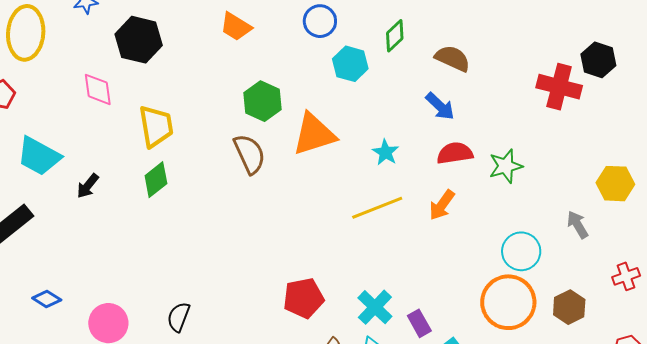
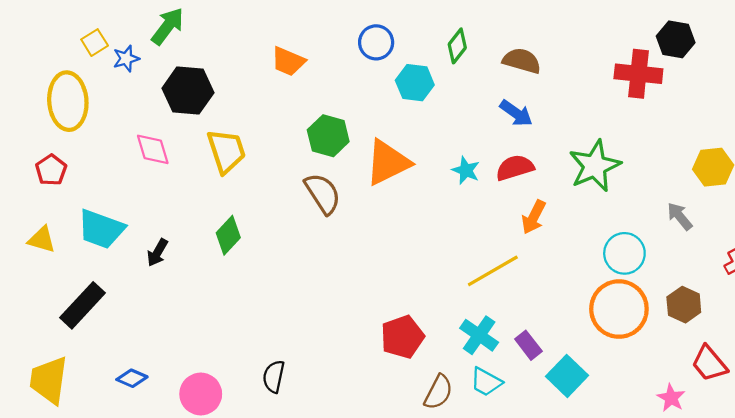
yellow trapezoid: (156, 126) -> (226, 151), moved
red semicircle: (455, 153) -> (515, 168), moved
green star: (506, 166) -> (595, 166), size x1.4
yellow line: (377, 208) -> (493, 271), moved

